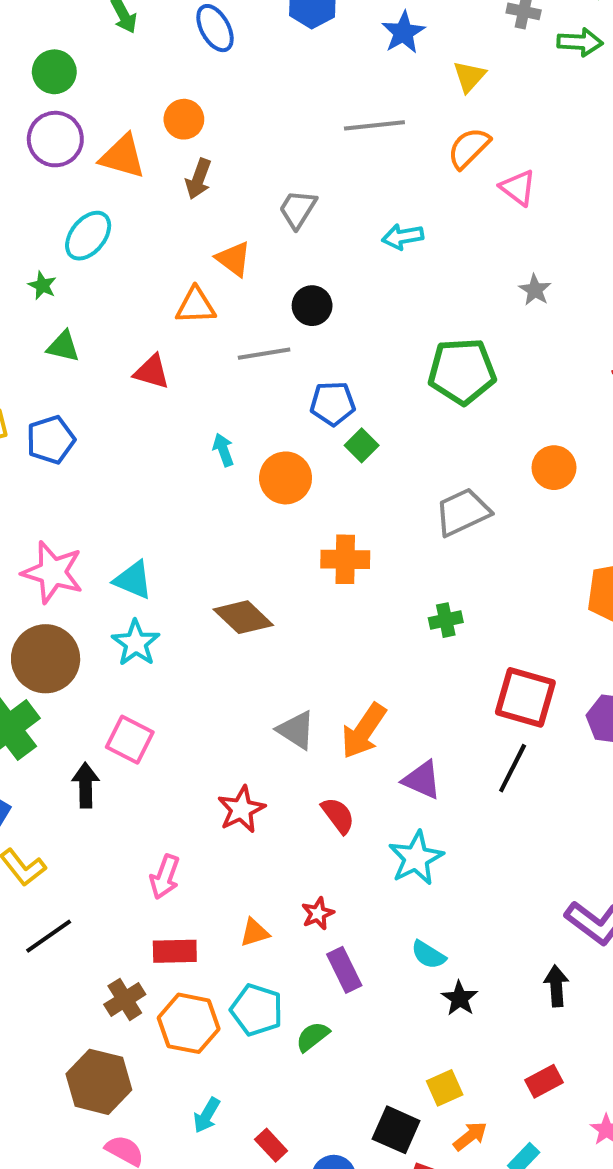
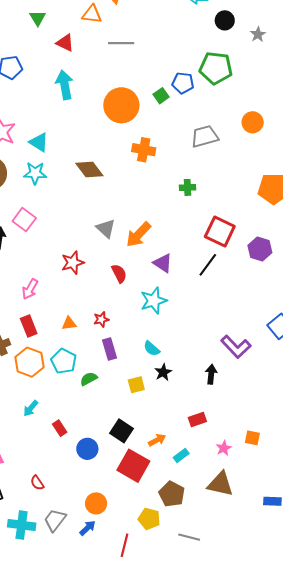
black circle: (312, 306) -> (225, 20), moved
green triangle: (63, 346) -> (38, 18), moved, turned 36
blue pentagon: (333, 403) -> (183, 83), moved
cyan arrow: (223, 450) -> (65, 85), moved, size x1.8
orange circle: (286, 478) -> (121, 105), size x1.4
cyan star: (136, 643) -> (35, 173), turned 30
red rectangle: (175, 951) -> (29, 326), turned 60
yellow square: (445, 1088) -> (136, 385), moved

